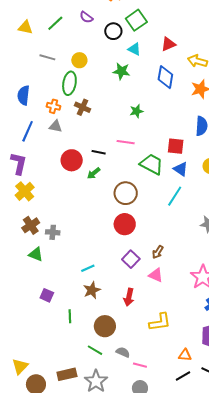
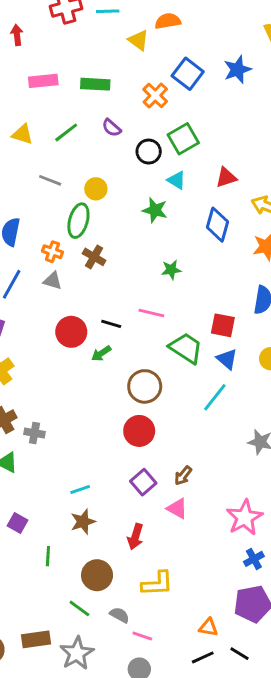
yellow L-shape: (160, 322) -> (157, 584), moved

